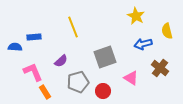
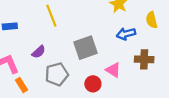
brown cross: (160, 68) -> (144, 59), turned -36
red circle: (103, 91) -> (93, 84), moved

